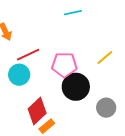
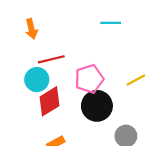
pink pentagon: (64, 65) -> (89, 79), turned -30
red diamond: (37, 111) -> (49, 101), moved

